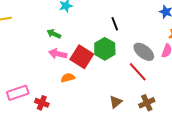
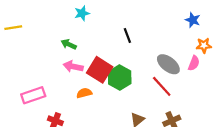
black line: (115, 24) -> (127, 35), moved
green hexagon: (105, 49) -> (120, 78), moved
pink rectangle: (18, 93) -> (33, 95), moved

